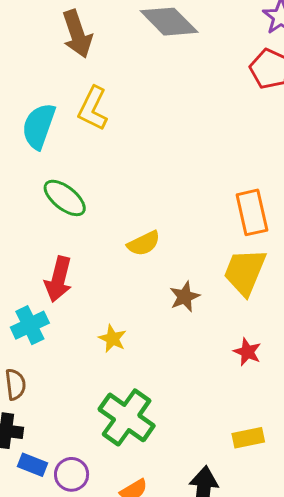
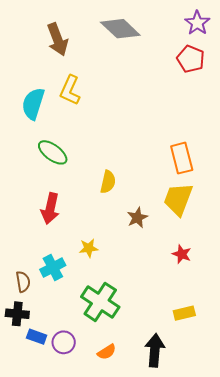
yellow semicircle: (144, 243) -> (108, 182), turned -50
cyan cross: (30, 325) -> (53, 267), moved
yellow star: (112, 339) -> (89, 248), turned -30

